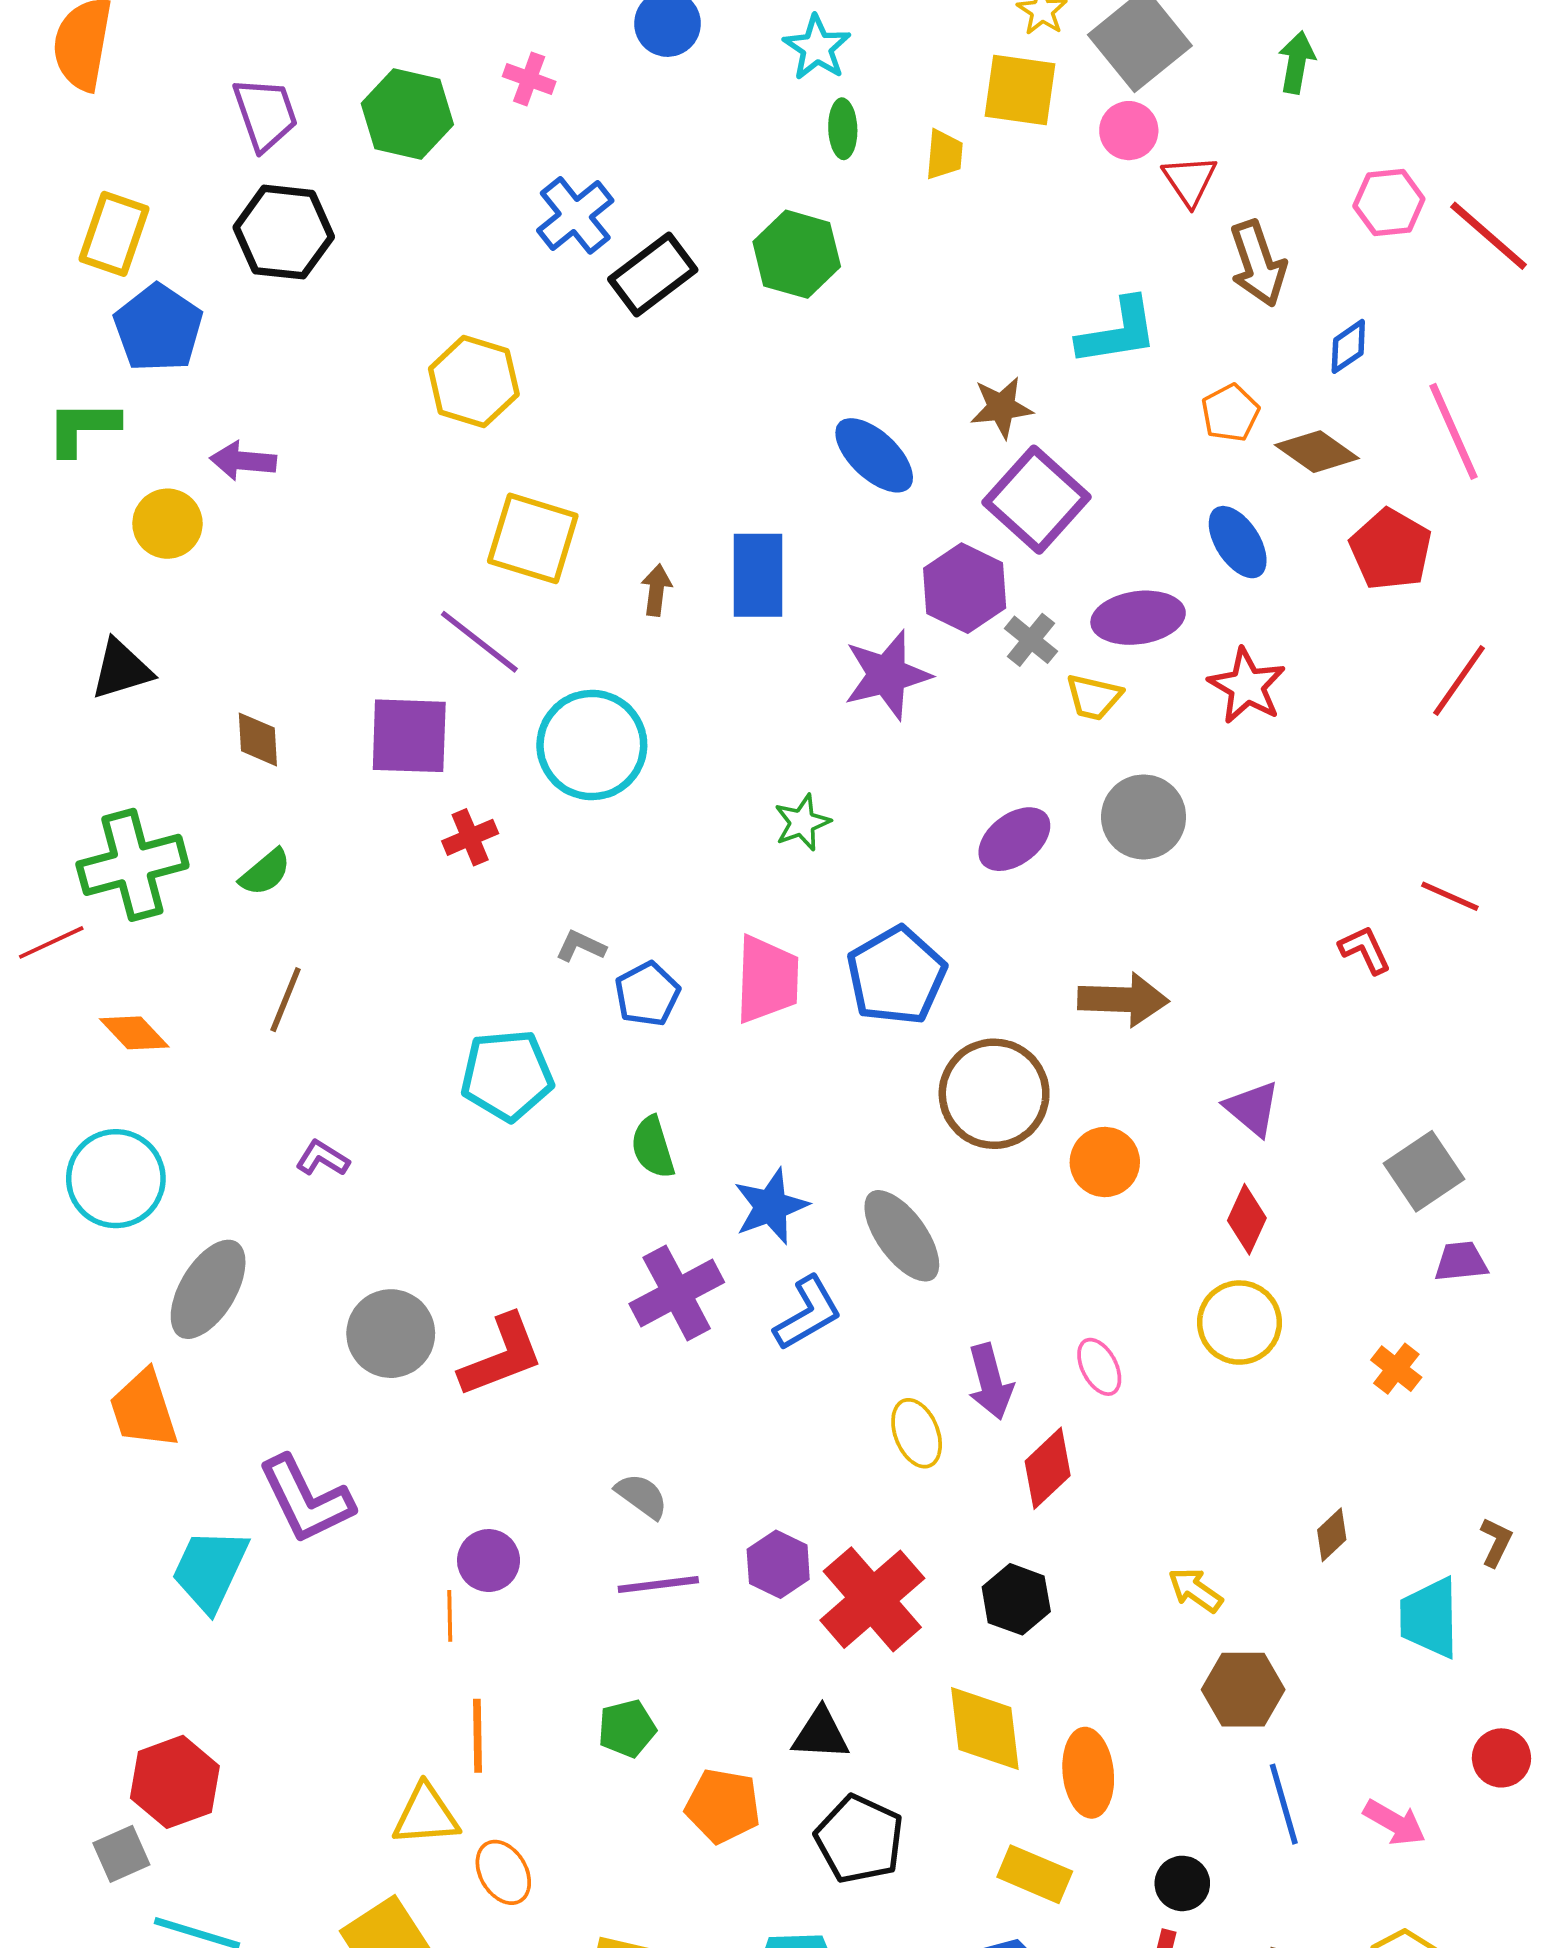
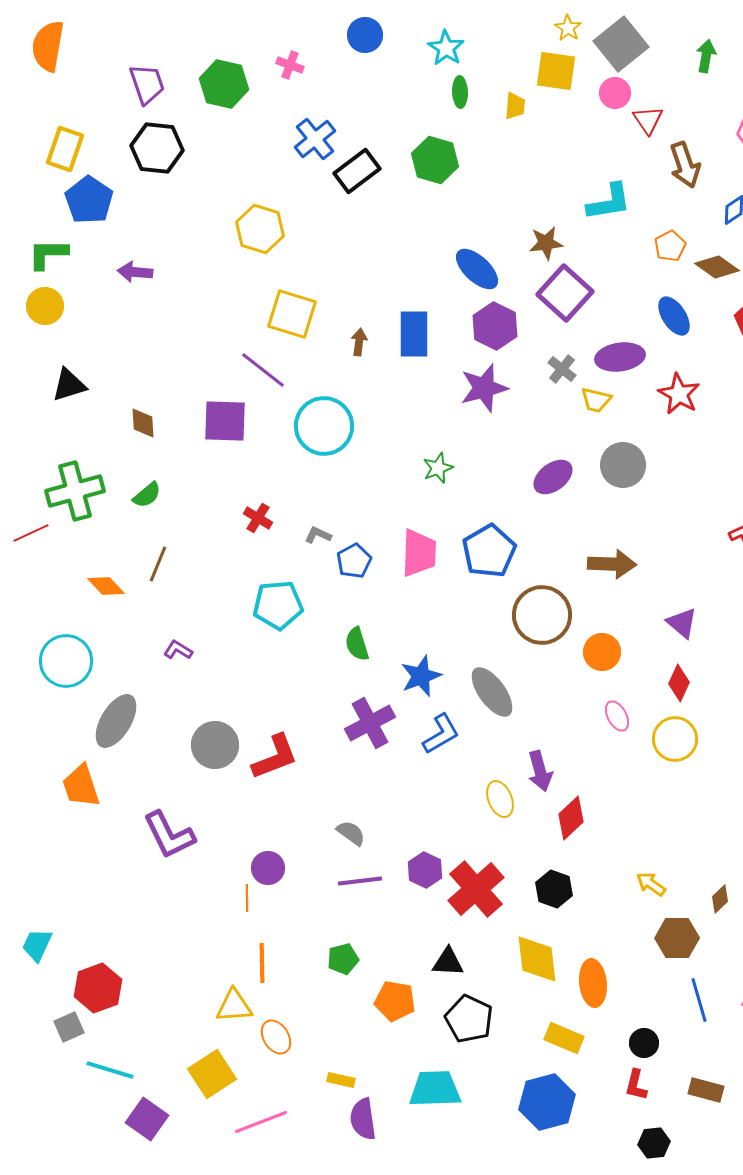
yellow circle: (167, 524) -> (45, 306), moved
purple hexagon: (965, 588) -> (495, 326), moved
red cross: (470, 837) -> (258, 518), moved, turned -36
orange diamond: (134, 1033) -> (106, 586), moved
pink ellipse: (1099, 1367) -> (617, 716), moved
brown diamond: (1332, 1535) -> (720, 899), moved
cyan trapezoid: (210, 1570) -> (37, 945), moved, size x0.7

